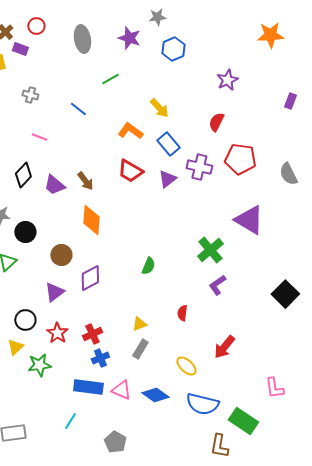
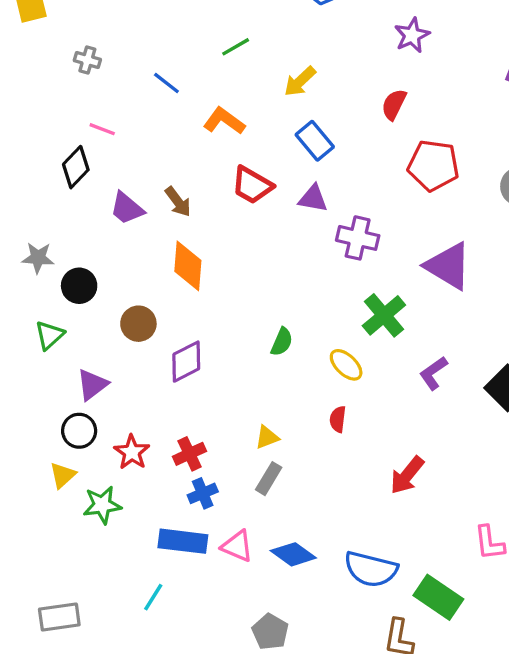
green line: (110, 79) -> (236, 47), moved
yellow arrow: (159, 108) -> (300, 81), turned 90
orange L-shape: (130, 131) -> (224, 121), moved
purple cross: (199, 167) -> (358, 238), moved
black diamond: (23, 175) -> (76, 167), moved
purple triangle: (167, 179) -> (313, 198), turned 48
purple L-shape: (217, 285) -> (433, 373), moved
purple triangle: (54, 292) -> (92, 385), moved
yellow ellipse: (186, 366) -> (346, 365), moved
gray pentagon: (115, 442) -> (270, 632), moved

